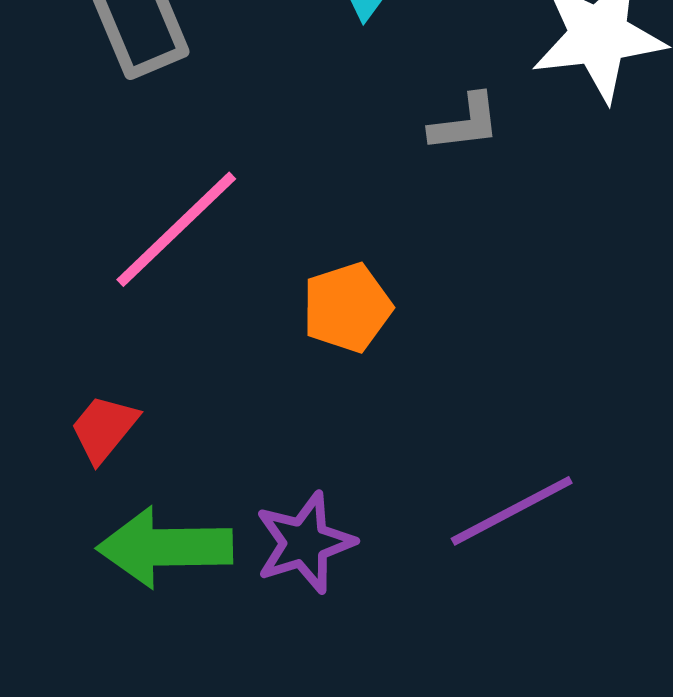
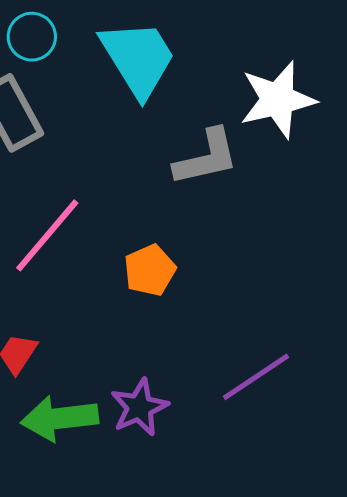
gray L-shape: (465, 123) -> (206, 157), size x1.6

